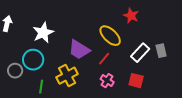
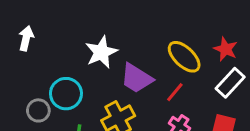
red star: (131, 16) -> (226, 49), moved
white star: (43, 33) -> (101, 52), moved

